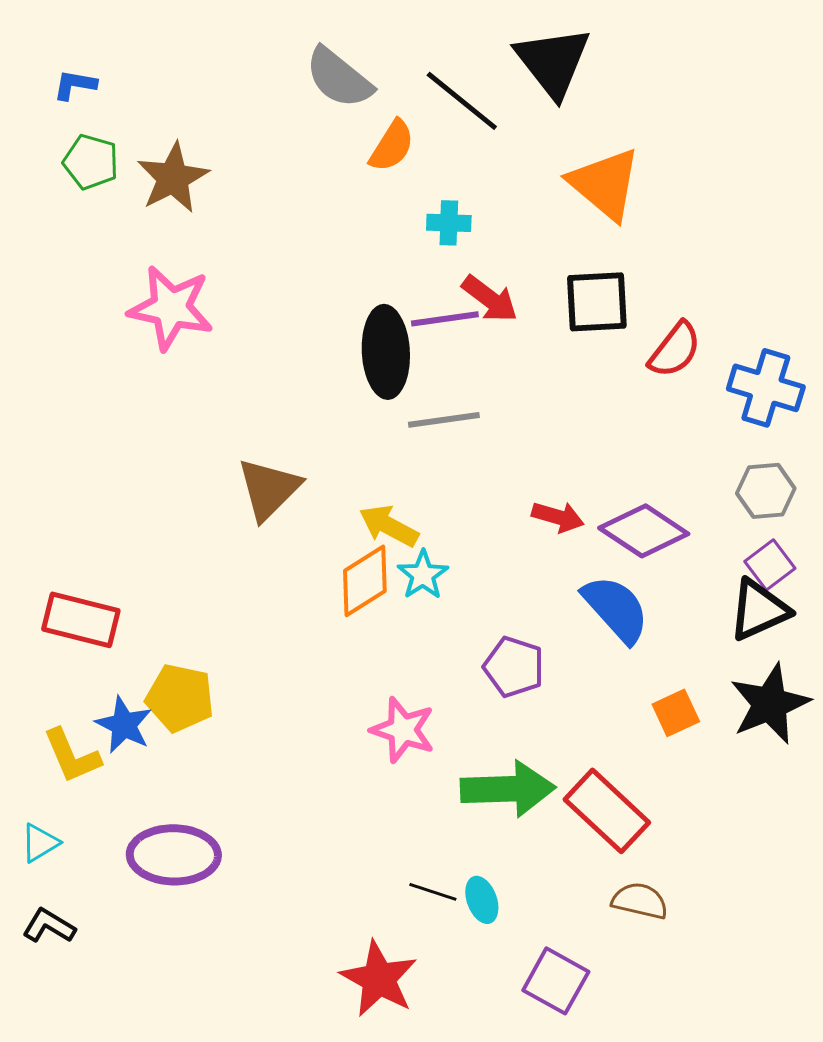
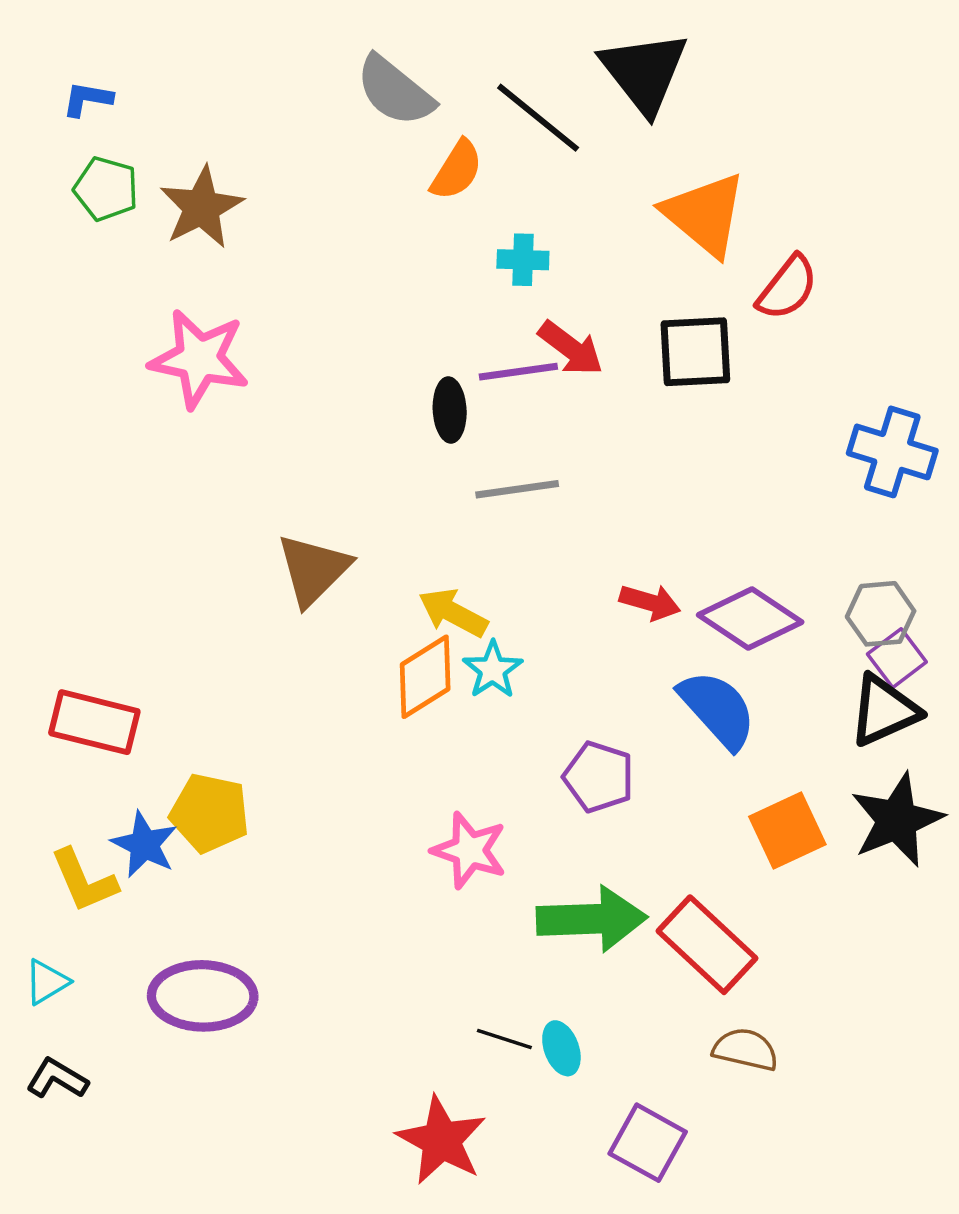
red semicircle: (675, 350) -> (787, 288), moved
black ellipse: (386, 352) -> (450, 410), size x0.6
gray hexagon: (766, 491) -> (881, 614), moved
orange square: (676, 713) -> (787, 831), size x1.4

